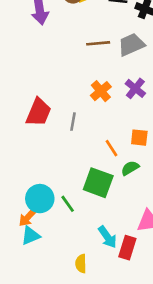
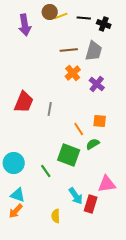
gray trapezoid: (131, 45) -> (94, 51), turned 130
orange cross: (101, 91) -> (73, 73), moved
cyan circle: (40, 199) -> (14, 163), moved
orange arrow: (28, 217) -> (16, 211), moved
cyan triangle: (31, 236) -> (18, 195), turned 42

